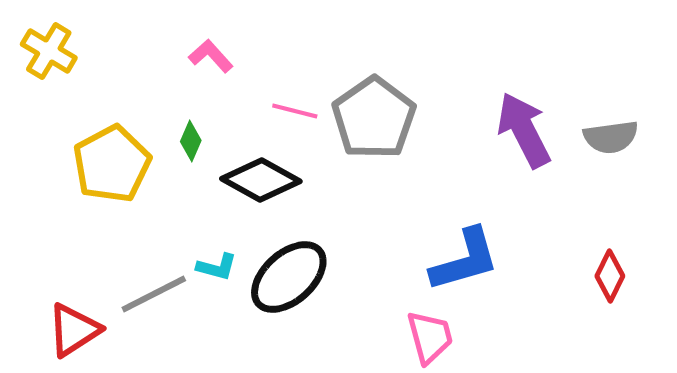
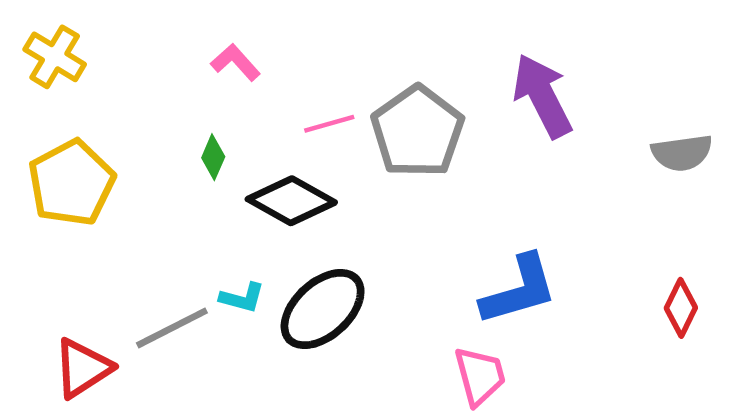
pink line: (295, 111) -> (329, 124), turned -30
purple arrow: (524, 130) -> (542, 96), moved
yellow pentagon: (112, 164) -> (71, 183), moved

